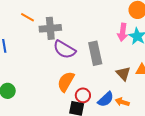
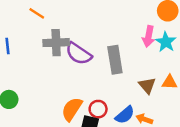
gray cross: (50, 28) -> (56, 43), moved
orange semicircle: (66, 82) -> (72, 109), moved

